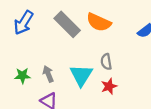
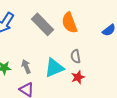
orange semicircle: (99, 22) -> (69, 23), turned 45
cyan triangle: (81, 75) -> (54, 68), turned 35

